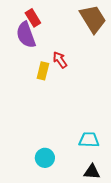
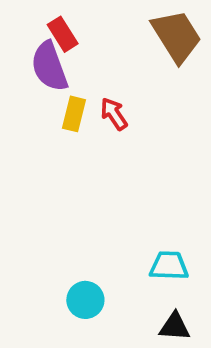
yellow rectangle: (43, 71) -> (74, 114), moved

